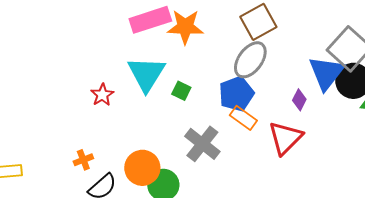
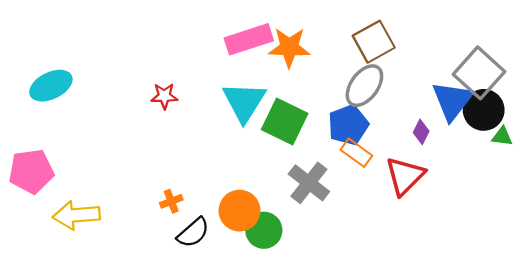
green square: (181, 91) -> (285, 121), size x2.0
red star: (102, 95) -> (164, 96), moved, turned 30

